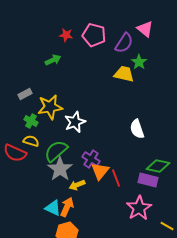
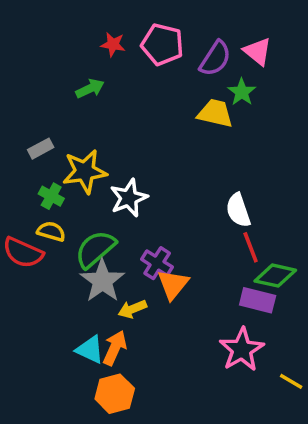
pink triangle: (145, 29) -> (258, 51), moved
red line: (116, 178) -> (251, 247), moved

